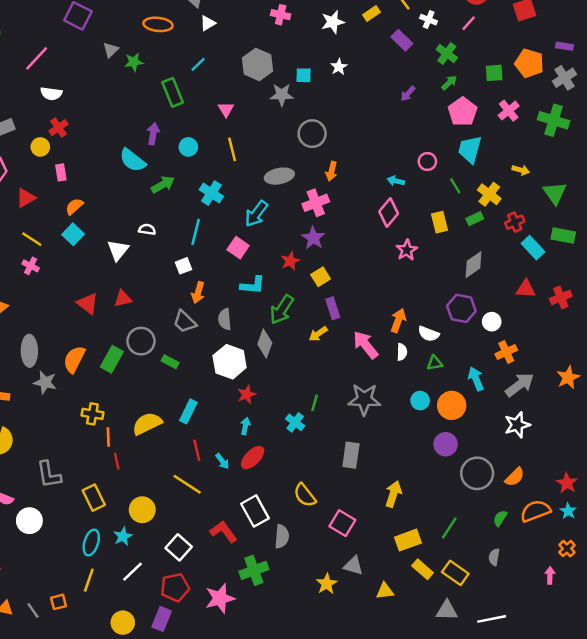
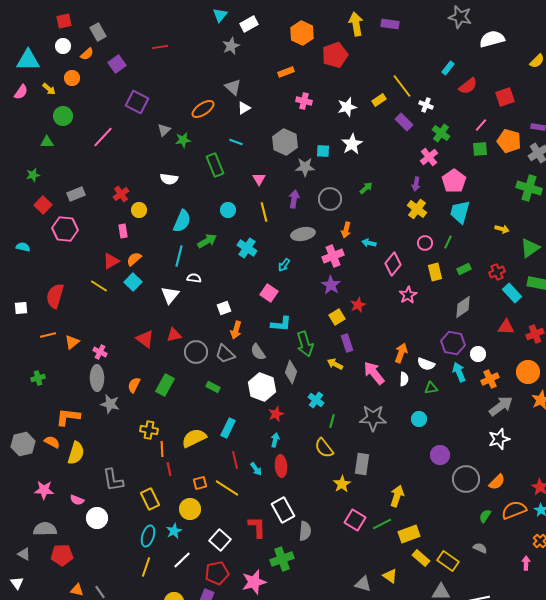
pink line: (469, 23) -> (481, 125), moved
orange ellipse: (158, 24) -> (203, 109), turned -40
cyan line: (198, 64) -> (236, 142), turned 64
white star: (339, 67) -> (352, 144), size x1.5
green arrow: (449, 83) -> (366, 188), moved
white semicircle: (51, 94) -> (169, 179), moved
purple arrow: (408, 94) -> (416, 184), moved, turned -32
pink cross: (509, 111) -> (429, 157), moved
purple arrow: (153, 134) -> (294, 199), moved
yellow circle: (40, 147) -> (139, 210), moved
cyan semicircle: (133, 160) -> (182, 221), turned -105
pink circle: (427, 162) -> (425, 243), moved
cyan arrow: (396, 181) -> (369, 243), moved
green line: (455, 186) -> (448, 242), turned 56
green triangle: (555, 193) -> (530, 248), turned 30
yellow cross: (489, 194) -> (417, 209), moved
red triangle: (26, 198) -> (111, 261), moved
cyan arrow: (256, 214) -> (284, 265), size x0.6
cyan line: (196, 232) -> (179, 256), moved
red star: (290, 261) -> (358, 305), moved
pink cross: (31, 266) -> (100, 352), moved
green arrow: (282, 310) -> (305, 344), turned -50
gray semicircle: (225, 319) -> (258, 352), turned -30
yellow arrow: (318, 334) -> (335, 364), turned 63
gray circle: (141, 341) -> (196, 352), moved
orange semicircle: (74, 359) -> (134, 385), size x0.7
cyan arrow: (476, 379) -> (459, 372), moved
orange circle: (452, 405) -> (528, 372), moved
cyan cross: (295, 422) -> (316, 400), moved
red ellipse: (253, 458) -> (281, 466), turned -50
yellow semicircle: (305, 495) -> (324, 448), moved
green line: (449, 528) -> (382, 524), moved, turned 30
red L-shape: (224, 532) -> (257, 527), turned 35
gray semicircle: (494, 557) -> (480, 548), turned 104
gray triangle: (353, 566) -> (363, 584), moved
yellow star: (327, 584) -> (342, 484), moved
yellow triangle: (385, 591) -> (390, 576), turned 42
orange square: (59, 602) -> (200, 483), moved

